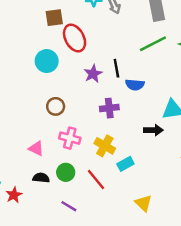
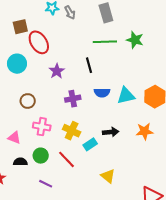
green line: (153, 44) -> (105, 42), turned 30
black line: (116, 68) -> (89, 65), moved
blue semicircle: (135, 85) -> (102, 93), moved
black arrow: (153, 130) -> (111, 132), moved

